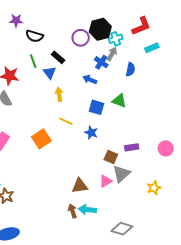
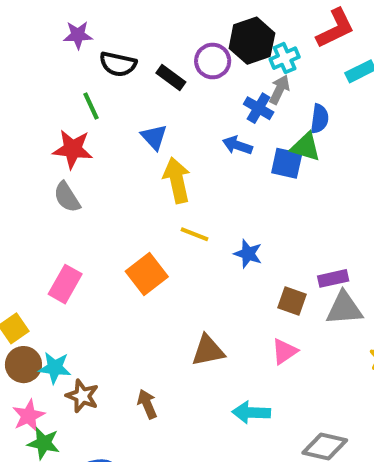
black rectangle: (58, 57) -> (171, 78), moved
green line: (33, 61) -> (91, 106), moved
yellow arrow: (59, 94) -> (177, 180), size x1.5
green triangle: (119, 101) -> (306, 147), moved
blue square: (97, 107) -> (287, 163), moved
gray triangle: (121, 174) -> (344, 308), moved, turned 42
brown triangle: (80, 186) -> (208, 351), moved
brown arrow: (72, 211) -> (147, 404), moved

